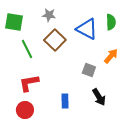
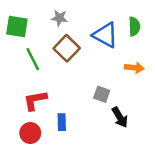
orange arrow: (111, 56) -> (134, 68), turned 56
gray square: (89, 70) -> (102, 94), moved
blue rectangle: (65, 101) -> (62, 122), moved

